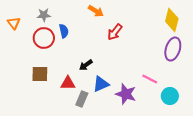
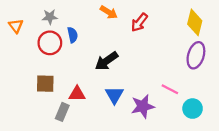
red arrow: (115, 32) -> (139, 22), moved
black arrow: (86, 65) -> (106, 61), moved, size x1.5
blue triangle: (101, 84) -> (114, 95), turned -36
purple star: (126, 94) -> (143, 106), turned -30
gray rectangle: (82, 99) -> (62, 112), moved

